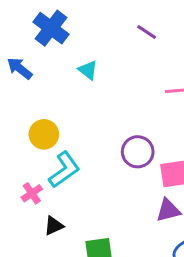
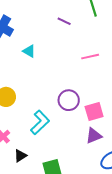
cyan L-shape: (64, 170) -> (40, 122), moved

